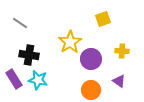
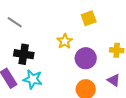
yellow square: (103, 19) -> (89, 18), moved
yellow star: (70, 42) -> (65, 41), size x0.7

